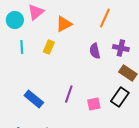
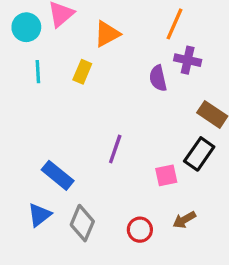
purple cross: (121, 48) -> (188, 60), moved
blue rectangle: (34, 99) -> (58, 175), moved
pink square: (94, 104) -> (166, 175), moved

